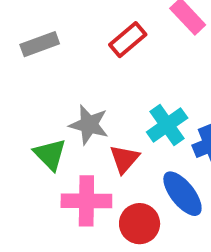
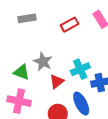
green triangle: (50, 154) -> (21, 72), turned -36
pink cross: (86, 201) -> (19, 101), moved

